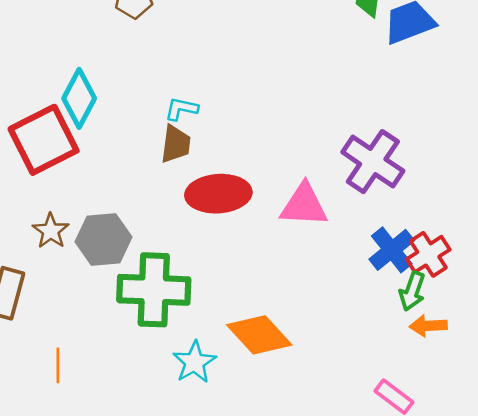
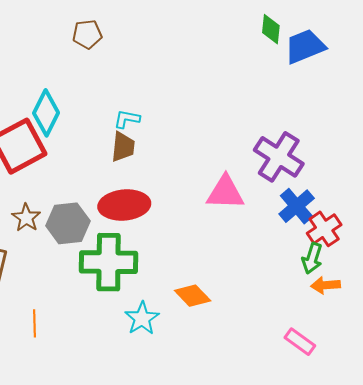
red ellipse: (218, 194) -> (124, 205), moved
blue cross: (392, 250) -> (297, 206), moved
orange diamond: (259, 335) -> (193, 296), size x0.7

